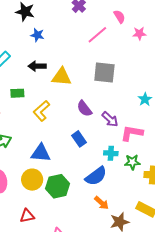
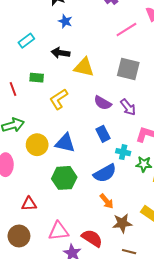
purple semicircle: (84, 109) -> (103, 103), turned -30
purple arrow: (110, 119) -> (128, 107), moved
blue rectangle: (79, 139) -> (103, 134), moved
blue triangle: (41, 153) -> (65, 143), moved
yellow circle: (32, 180) -> (37, 145), moved

